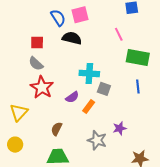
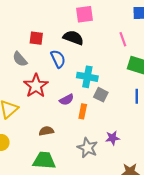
blue semicircle: (58, 18) -> (58, 59), moved
gray semicircle: (36, 64) -> (20, 59), moved
orange rectangle: (89, 107) -> (83, 111), turned -32
brown semicircle: (57, 129) -> (46, 131), turned 48

